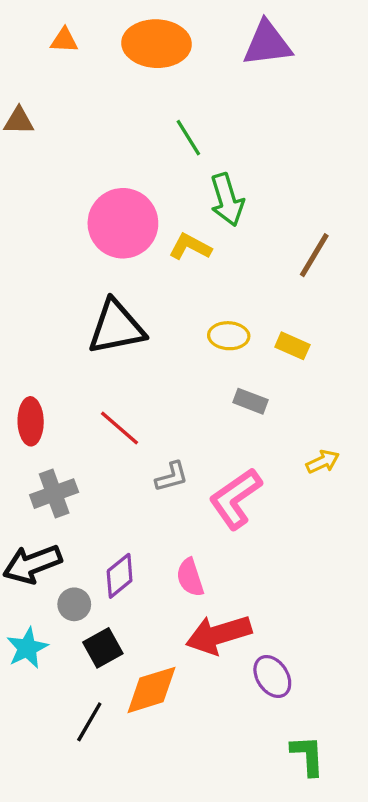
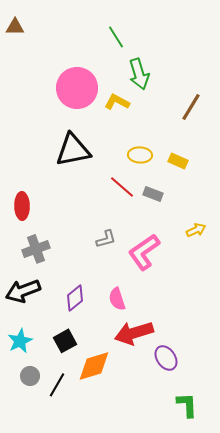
red line: (120, 428) -> (122, 187), moved
gray circle: (74, 604) -> (30, 376), moved

